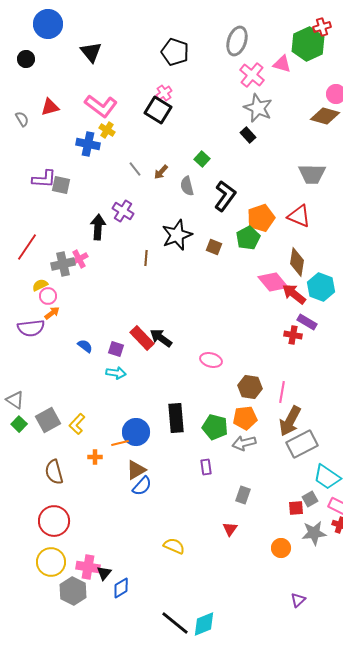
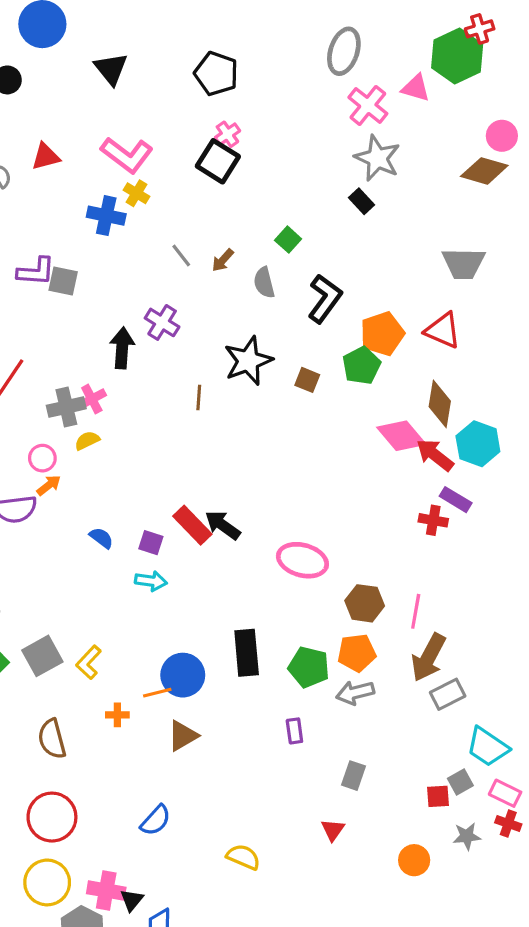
black pentagon: (175, 52) -> (216, 74), moved
yellow semicircle: (40, 285) -> (87, 441), moved
pink ellipse: (211, 360) -> (302, 560), size x1.4
gray rectangle: (302, 444) -> (448, 694), size x0.7
blue semicircle: (142, 486) -> (156, 820), moved
gray star: (314, 533) -> (467, 836), size x0.7

